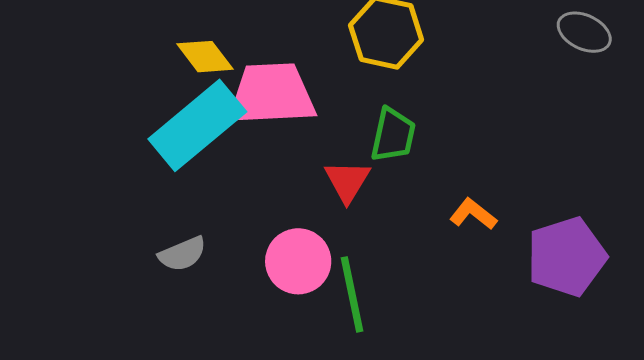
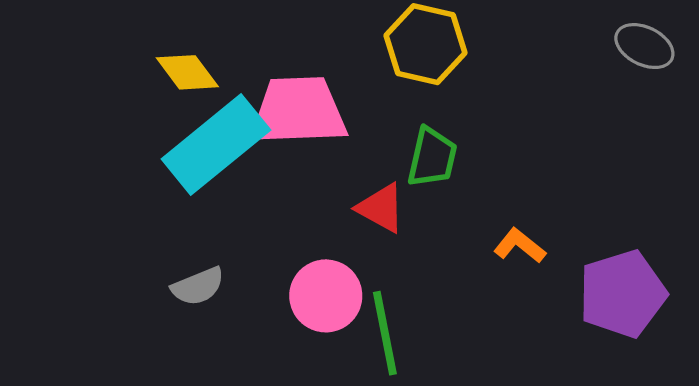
yellow diamond: (205, 57) -> (187, 72), moved
red triangle: (347, 181) -> (381, 208), turned -33

